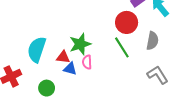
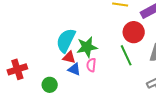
cyan semicircle: (37, 49) -> (66, 40), moved

